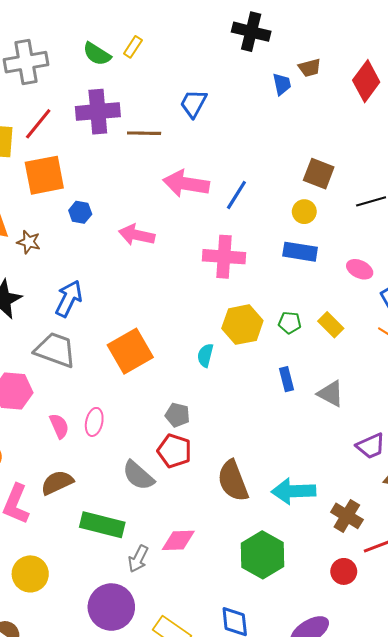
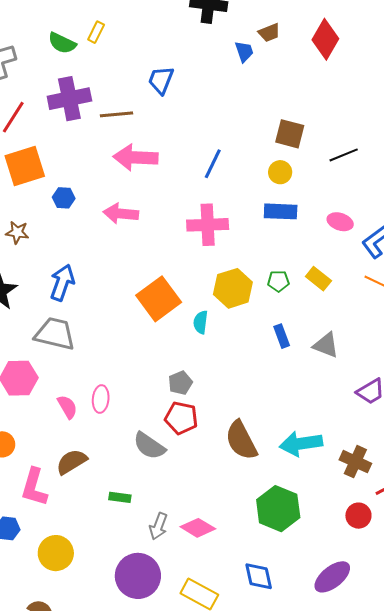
pink arrow: (186, 184) -> (136, 157), moved
orange square: (130, 351) -> (159, 299), moved
gray pentagon: (177, 415) -> (180, 383), turned -30
green rectangle: (102, 525) -> (120, 497), size x0.5
pink diamond: (178, 540) -> (198, 528), moved, turned 40

